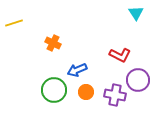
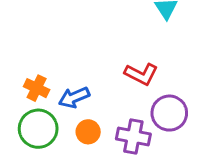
orange cross: (53, 43) -> (37, 88), moved

